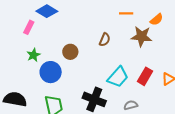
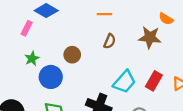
orange line: (126, 13) -> (104, 14), moved
orange semicircle: (157, 19) -> (166, 19), turned 72

